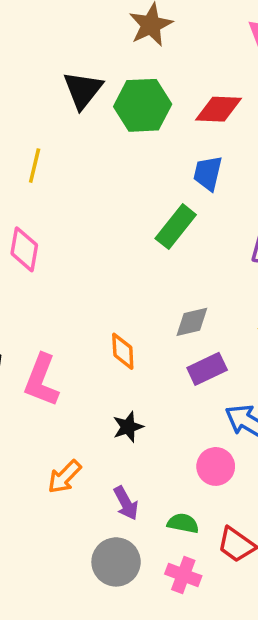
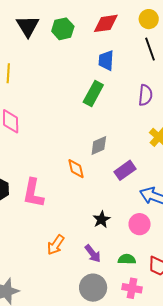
green hexagon: (143, 105) -> (63, 29), size x0.7
gray diamond: (192, 322) -> (99, 146), moved
black star: (128, 427) -> (101, 219), moved

